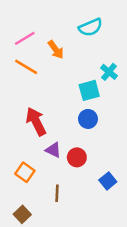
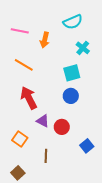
pink line: (25, 38) -> (20, 31), turned 42
orange arrow: (56, 50) -> (45, 40), turned 49
orange line: (26, 67) -> (24, 65), moved
cyan cross: (109, 72) -> (83, 48), moved

